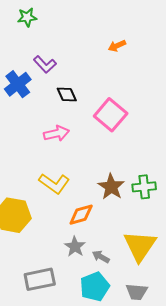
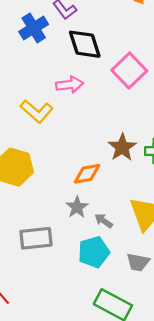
black diamond: (67, 94) -> (85, 44), size x1.6
yellow L-shape: (54, 183) -> (37, 111), moved

